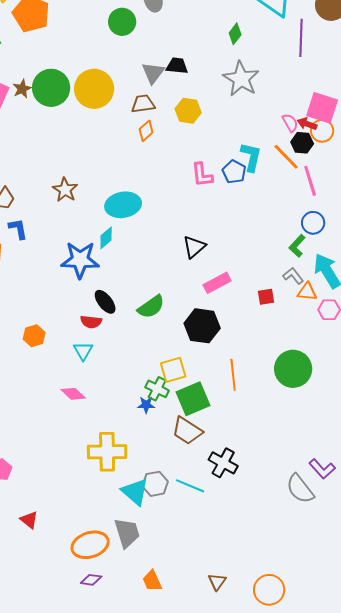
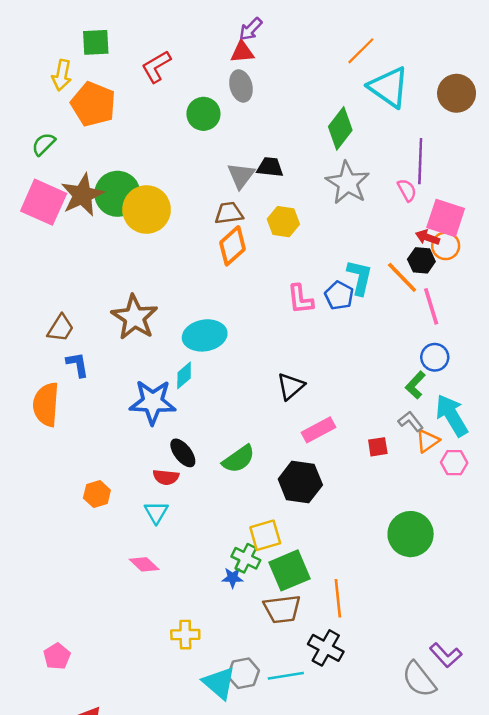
green diamond: (235, 34) -> (340, 128), size x1.6
purple line: (301, 38) -> (420, 161), moved
brown star: (22, 89) -> (82, 195), size x1.8
yellow circle: (94, 89) -> (147, 210), moved
pink semicircle: (290, 123) -> (407, 190), moved
orange diamond: (146, 131) -> (233, 246), size x1.5
brown star: (65, 190) -> (134, 317), size x1.5
orange triangle: (307, 292) -> (427, 441), turned -40
orange line: (233, 375) -> (338, 598), moved
brown trapezoid: (187, 431) -> (282, 609), turned -40
yellow cross: (107, 452) -> (185, 635), size x0.6
cyan line: (190, 486) -> (286, 676), turned -32

